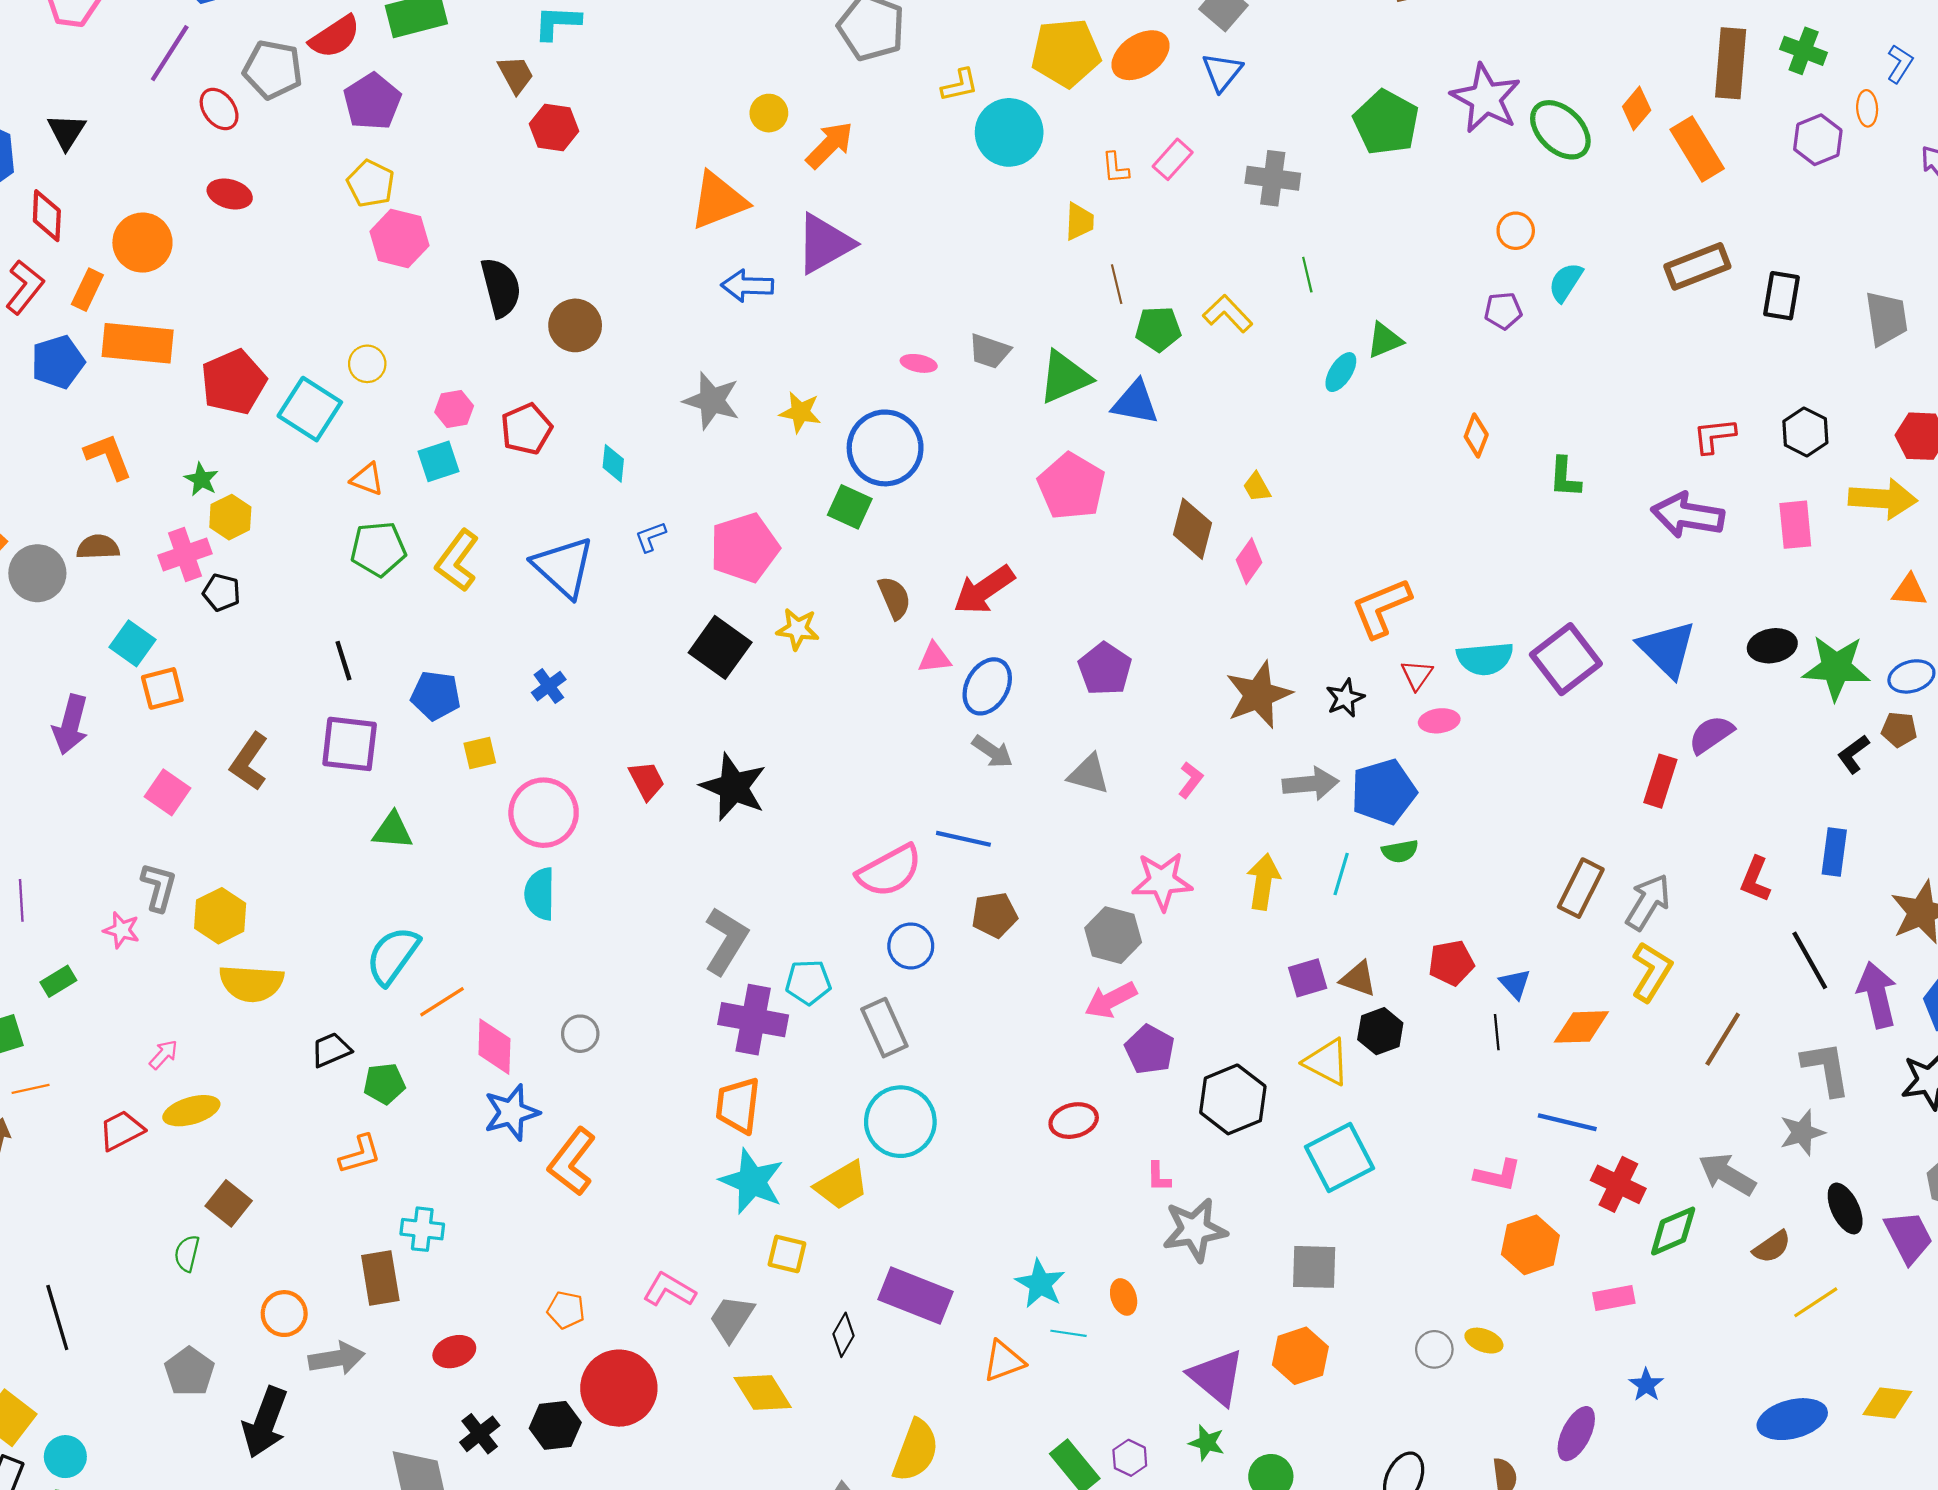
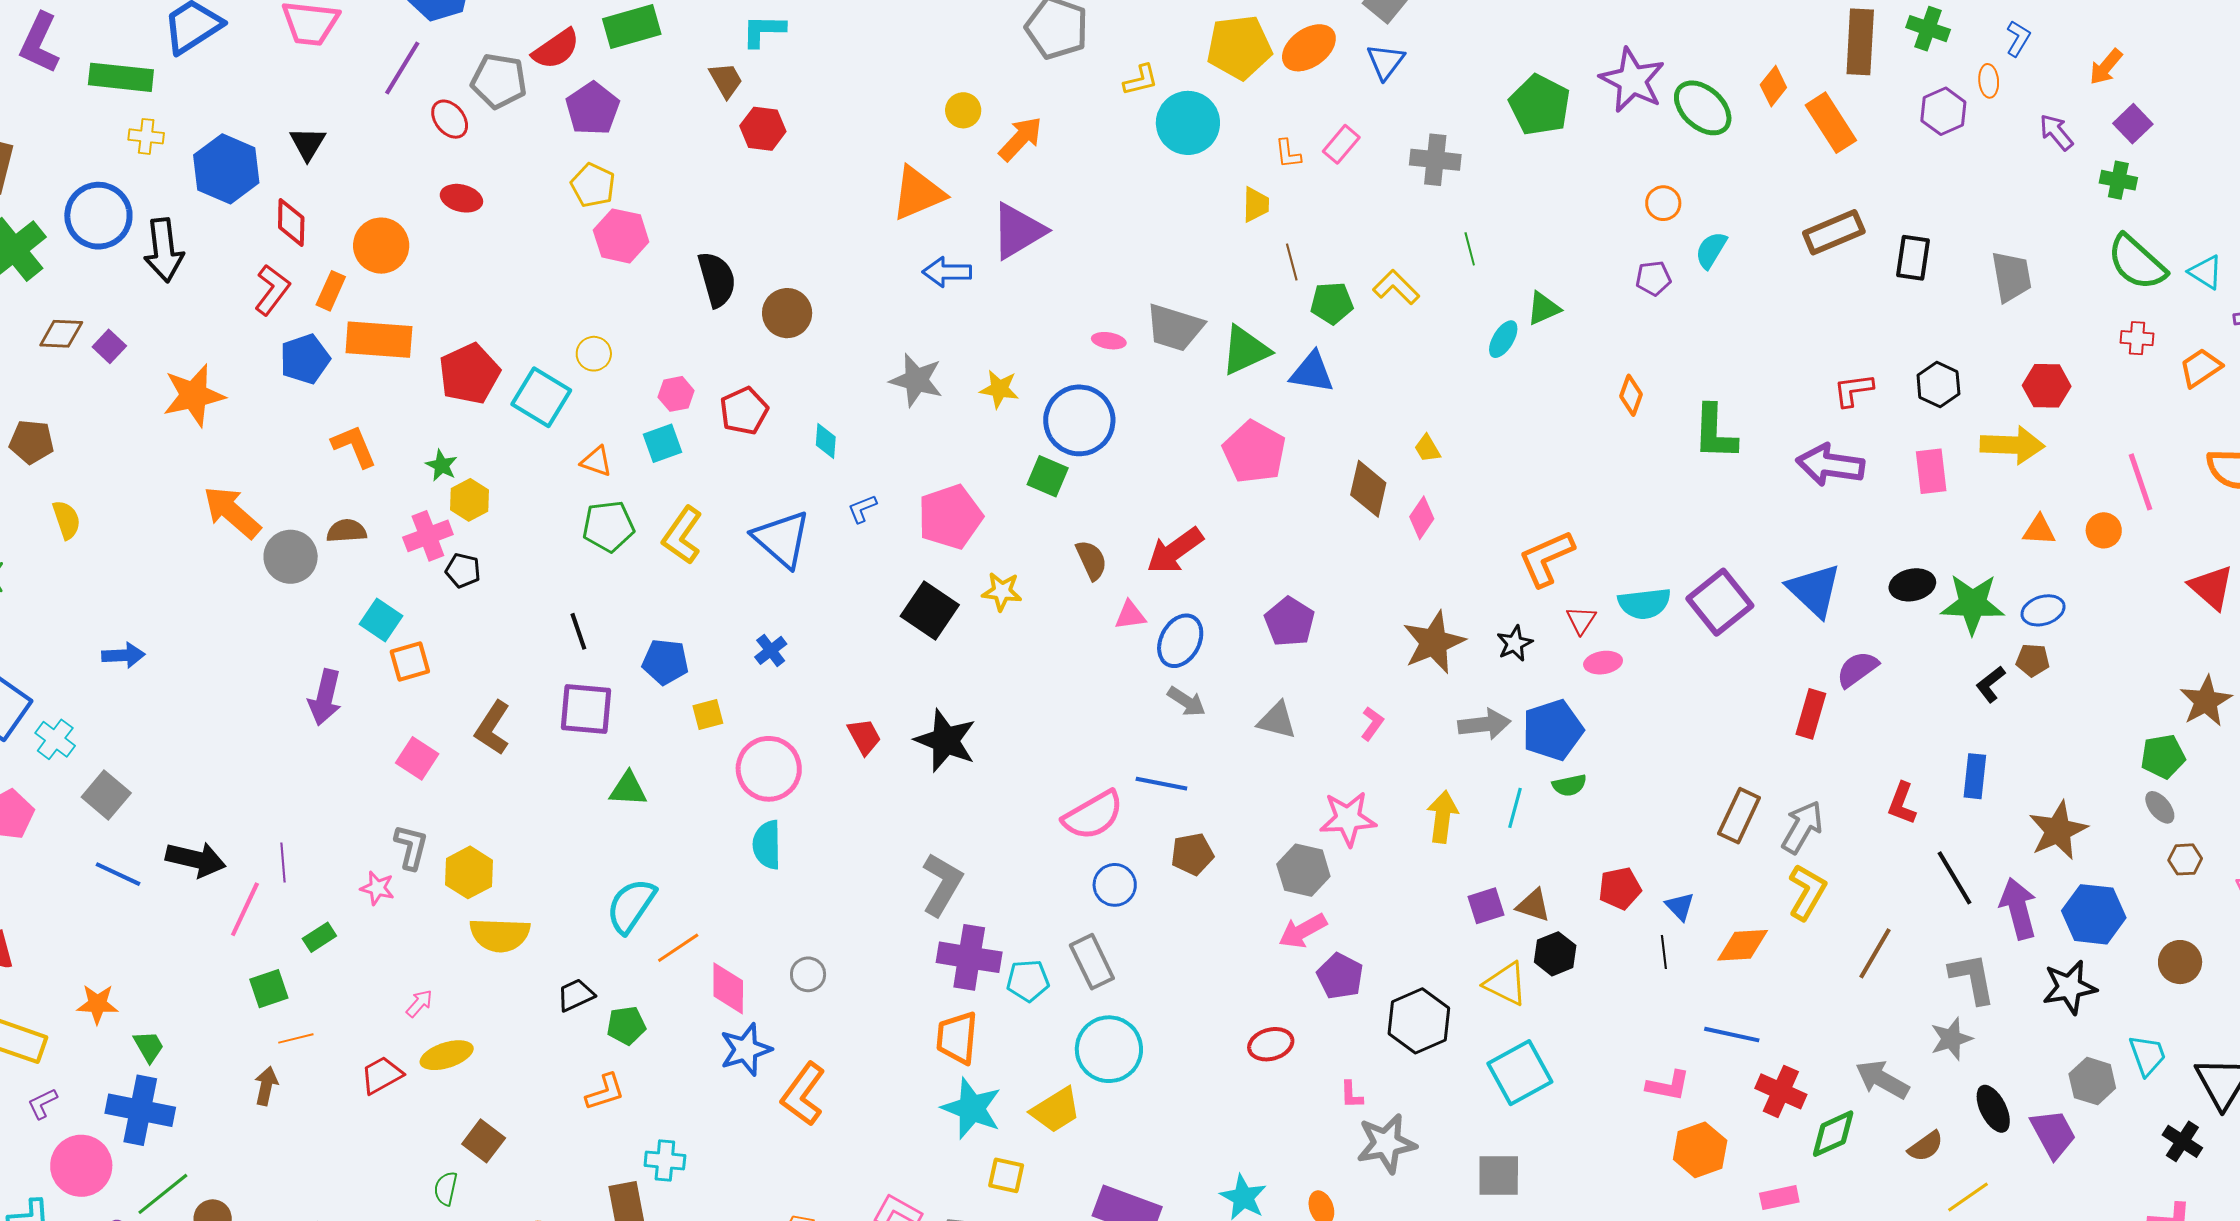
gray trapezoid: (989, 351) -> (1175, 328), size x1.5
green L-shape: (1565, 477) -> (1715, 432), size x1.5
cyan pentagon: (808, 982) -> (1028, 981), moved

